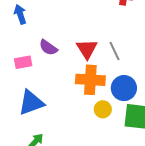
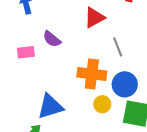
red triangle: (87, 49) -> (94, 18), moved, turned 30
blue triangle: (31, 103) -> (50, 106), moved

